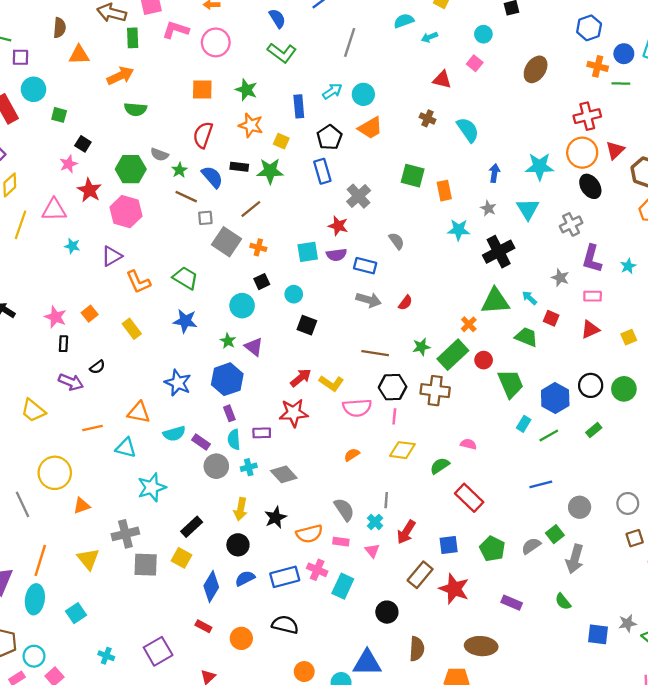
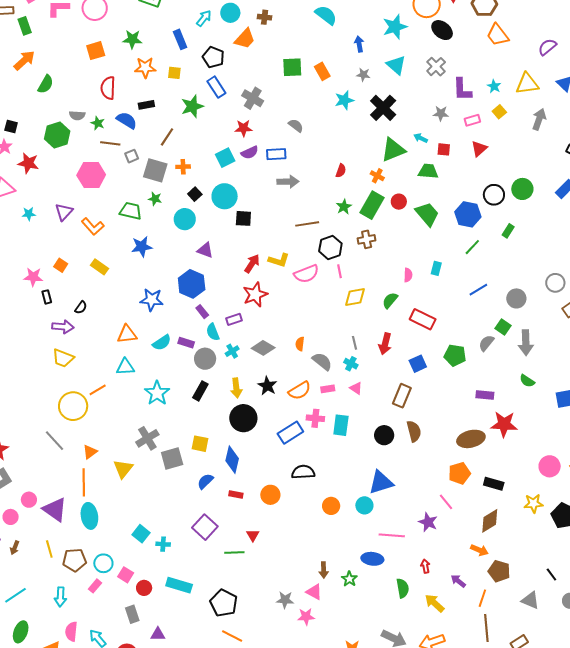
green semicircle: (135, 109) -> (46, 84), turned -48
brown cross: (428, 118) -> (265, 17), moved
green star: (270, 171) -> (192, 106), moved
pink hexagon: (126, 212) -> (91, 175), moved
cyan circle: (294, 294) -> (225, 196), size x1.6
red semicircle: (405, 303) -> (341, 171), moved
yellow square: (629, 337) -> (499, 112), moved
green star: (228, 341) -> (155, 199), moved
brown cross: (435, 391) -> (367, 239), size x0.7
yellow trapezoid: (33, 410) -> (63, 358), moved
cyan rectangle: (524, 424) -> (436, 268), moved
orange line: (92, 428) -> (98, 390), moved
pink semicircle: (468, 444) -> (408, 275), turned 96
orange semicircle: (352, 455) -> (300, 344), moved, turned -32
orange triangle: (82, 506) -> (90, 452), moved
black rectangle: (192, 527) -> (200, 391), moved
red arrow: (406, 532) -> (385, 344), moved
black circle: (238, 545) -> (243, 418), size x1.4
yellow triangle: (88, 559) -> (123, 469), turned 35
blue semicircle: (245, 578) -> (205, 481), moved
red star: (454, 589) -> (504, 424), moved
cyan square: (76, 613) -> (141, 534), moved
brown semicircle: (417, 649) -> (414, 431), moved

